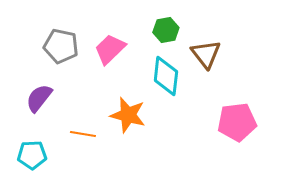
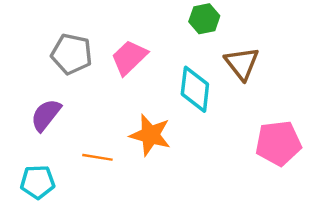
green hexagon: (166, 30) -> (204, 19), moved

